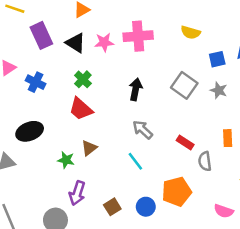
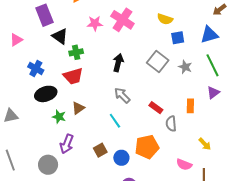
pink cross: (138, 36) -> (122, 20), turned 35
black triangle: (76, 43) -> (60, 36), moved
blue square: (217, 59) -> (178, 38), moved
green cross: (83, 79) -> (76, 52), turned 32
blue cross: (36, 82) -> (36, 68), moved
red trapezoid: (81, 109) -> (73, 76), turned -60
black ellipse: (30, 131) -> (46, 94), moved
brown square: (112, 207) -> (100, 150), moved

